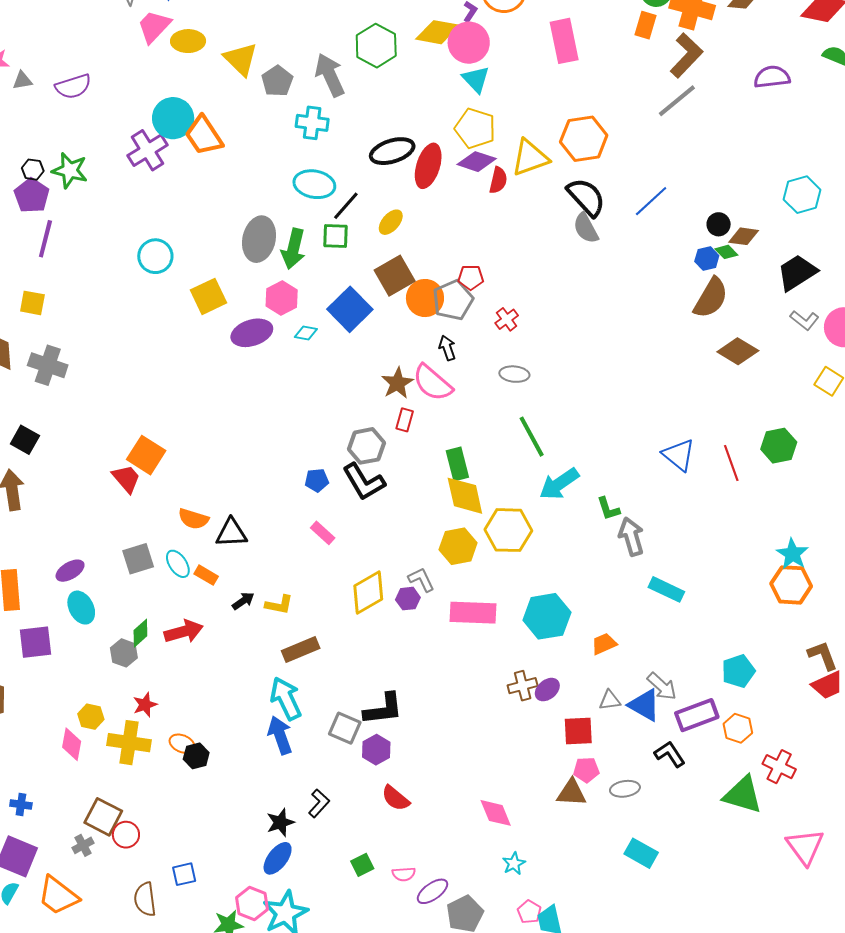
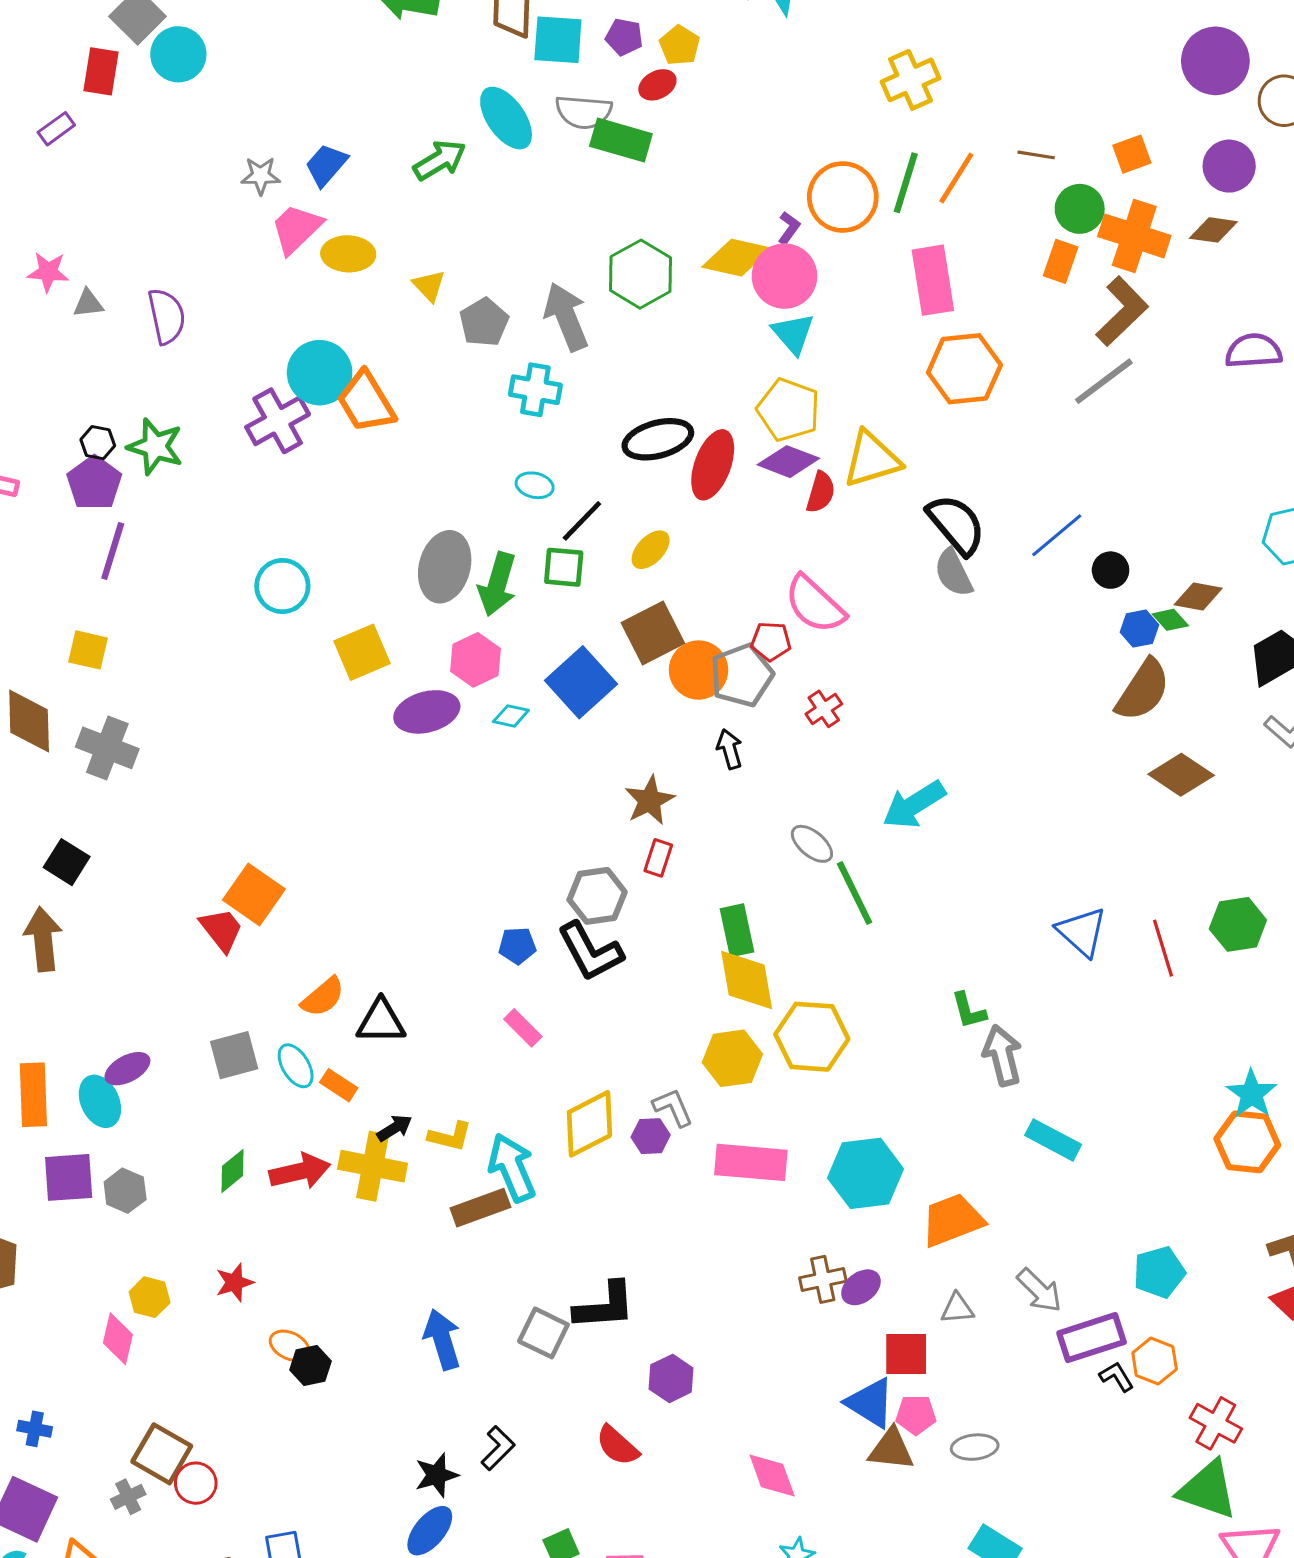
yellow triangle: (241, 59) -> (429, 286), size x0.6
purple semicircle: (73, 86) -> (167, 316), turned -87
orange hexagon: (584, 139) -> (964, 369), moved
cyan ellipse: (314, 184) -> (535, 485), size x0.6
black circle: (719, 224) -> (1111, 570), moved
gray ellipse: (514, 374) -> (812, 844), moved, turned 32
pink semicircle: (433, 383) -> (815, 604), moved
cyan arrow: (559, 484) -> (914, 805), moved
orange semicircle: (193, 519) -> (323, 997), turned -60
cyan ellipse: (81, 608) -> (100, 1101), moved
orange trapezoid: (604, 644) -> (952, 1220), size x1.6
gray hexagon: (124, 653) -> (125, 1191), moved
cyan arrow: (286, 699) -> (512, 1168), moved
blue triangle: (644, 705) -> (870, 1403), moved
yellow cross: (129, 743) -> (373, 1166), moved
purple hexagon: (376, 750) -> (671, 1378), moved
black L-shape: (670, 754) -> (1117, 1377), moved, size x0.7
green triangle: (743, 795) -> (1208, 1490), moved

